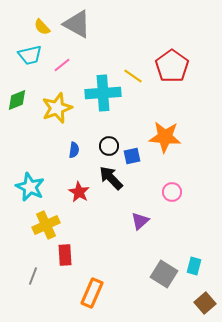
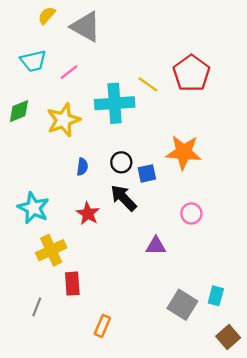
yellow semicircle: (42, 27) -> (47, 15), moved, turned 84
purple triangle: (140, 221) -> (156, 246), turned 42
orange rectangle: (92, 293) -> (102, 326), size x0.7

